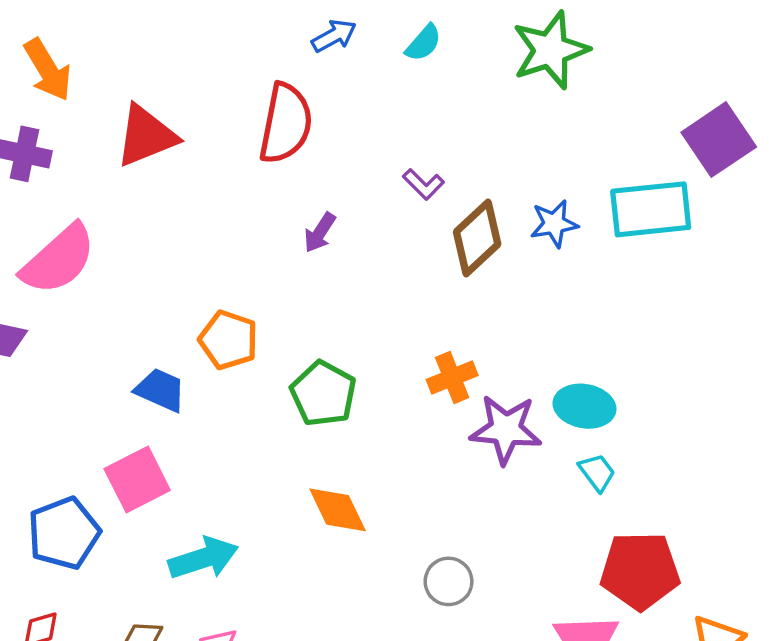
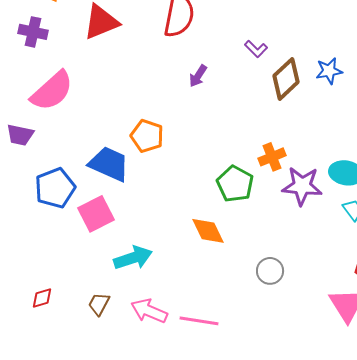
blue trapezoid: (160, 390) -> (109, 164), size x1.4
green pentagon: (323, 394) -> (235, 184), moved
blue pentagon: (64, 533) -> (55, 188), moved

